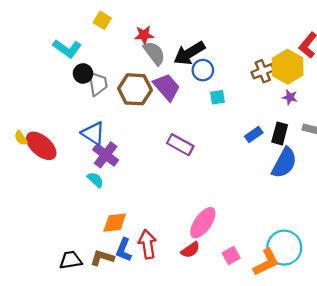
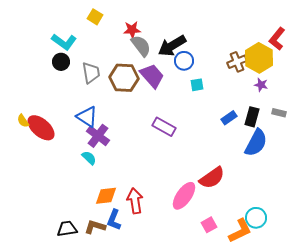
black circle: (83, 73) -> (61, 62), moved
red arrow: (147, 244) -> (135, 201), moved
cyan circle: (284, 248) -> (256, 218), size x0.7
red semicircle: (190, 250) -> (212, 178), moved, size x1.5

